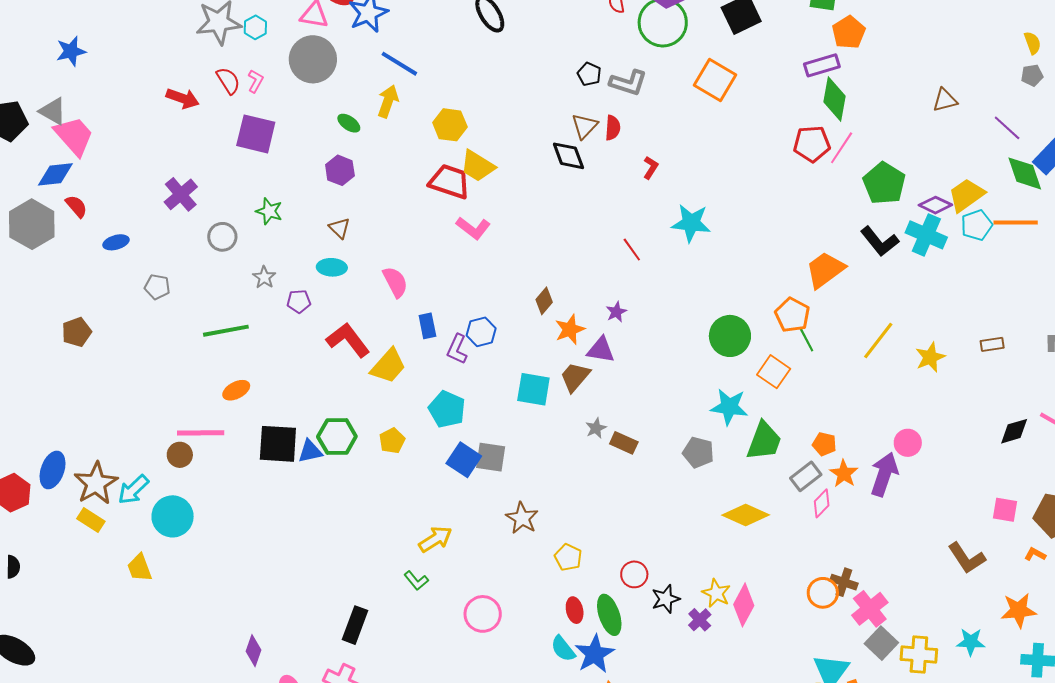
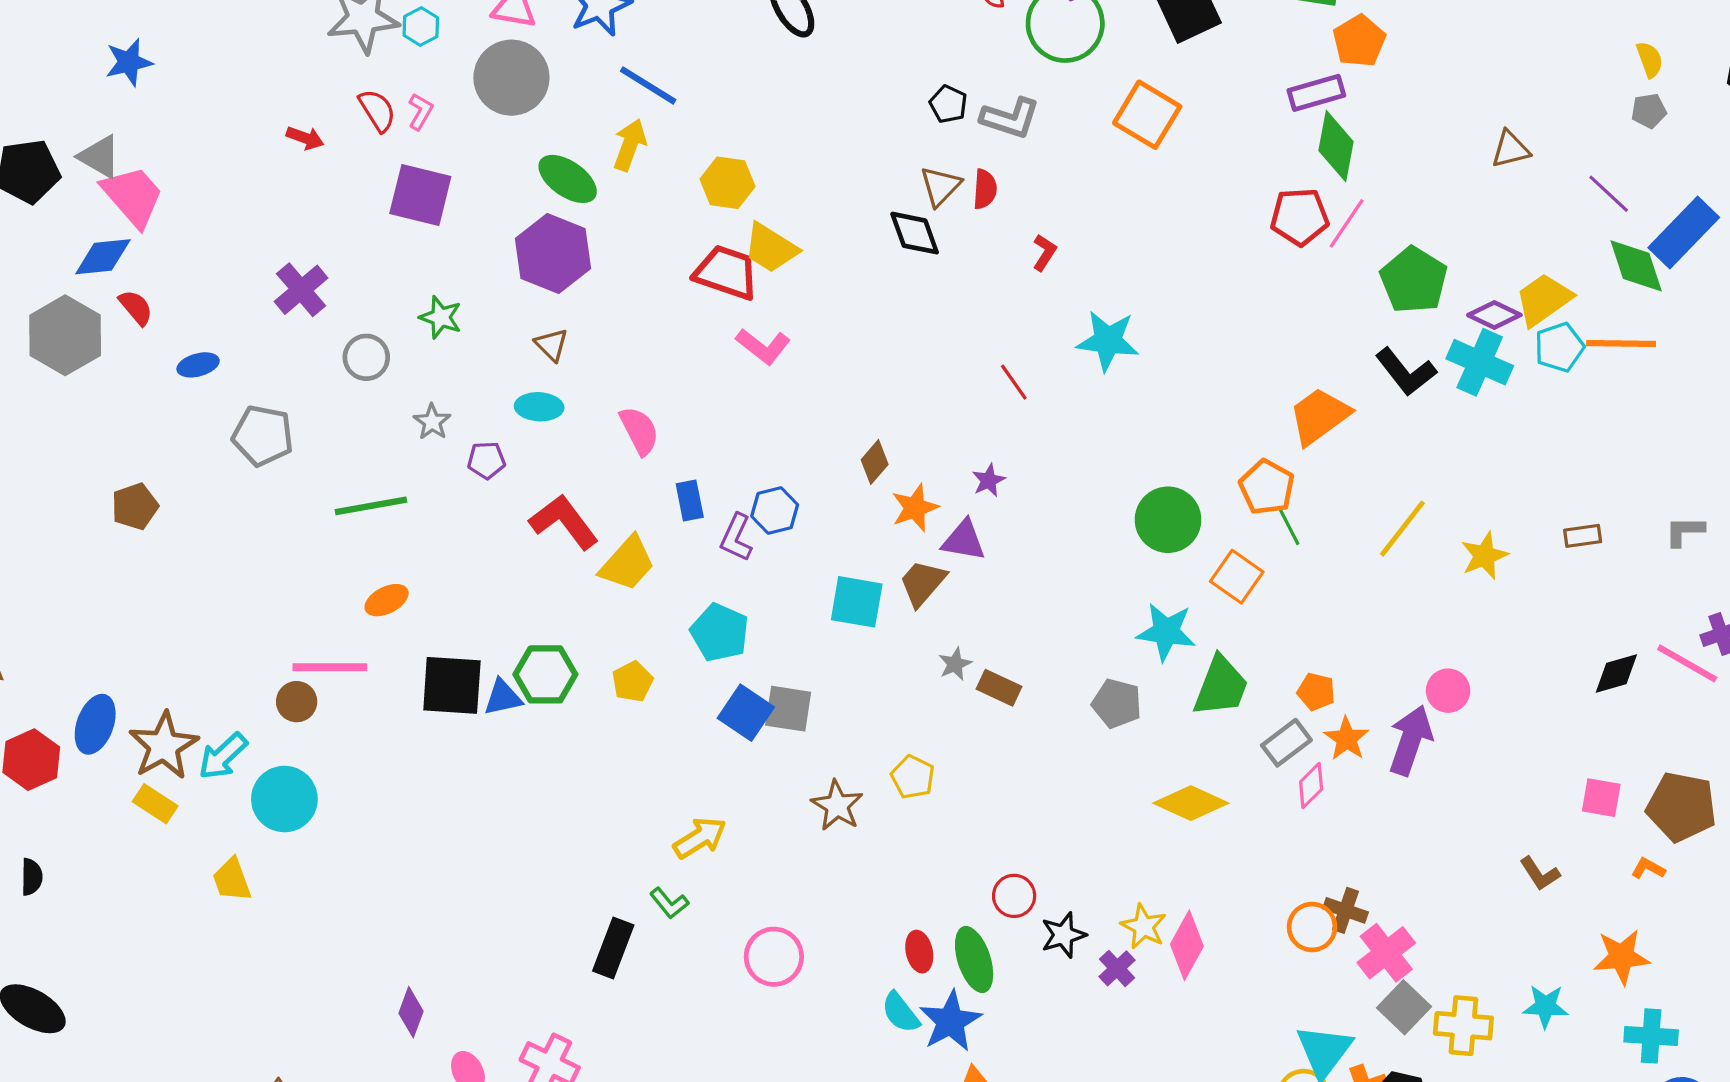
red arrow: (183, 98) -> (305, 138), size x0.7
green ellipse: (349, 123) -> (568, 179), size x1.6
purple hexagon: (340, 170) -> (553, 253), size x1.6
gray pentagon: (157, 287) -> (263, 436), size x1.5
yellow pentagon: (568, 557) -> (913, 777), moved
brown L-shape: (967, 558) -> (1540, 874), size x0.7
black rectangle: (355, 625) -> (613, 948), moved

